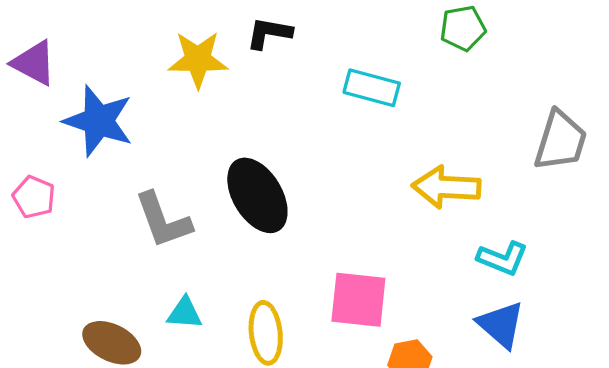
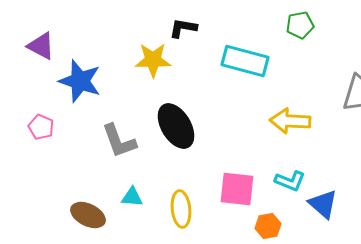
yellow star: (198, 60) -> (153, 60), moved
cyan rectangle: (372, 88) -> (245, 61), size x1.4
cyan L-shape: (503, 258) -> (290, 181), moved

